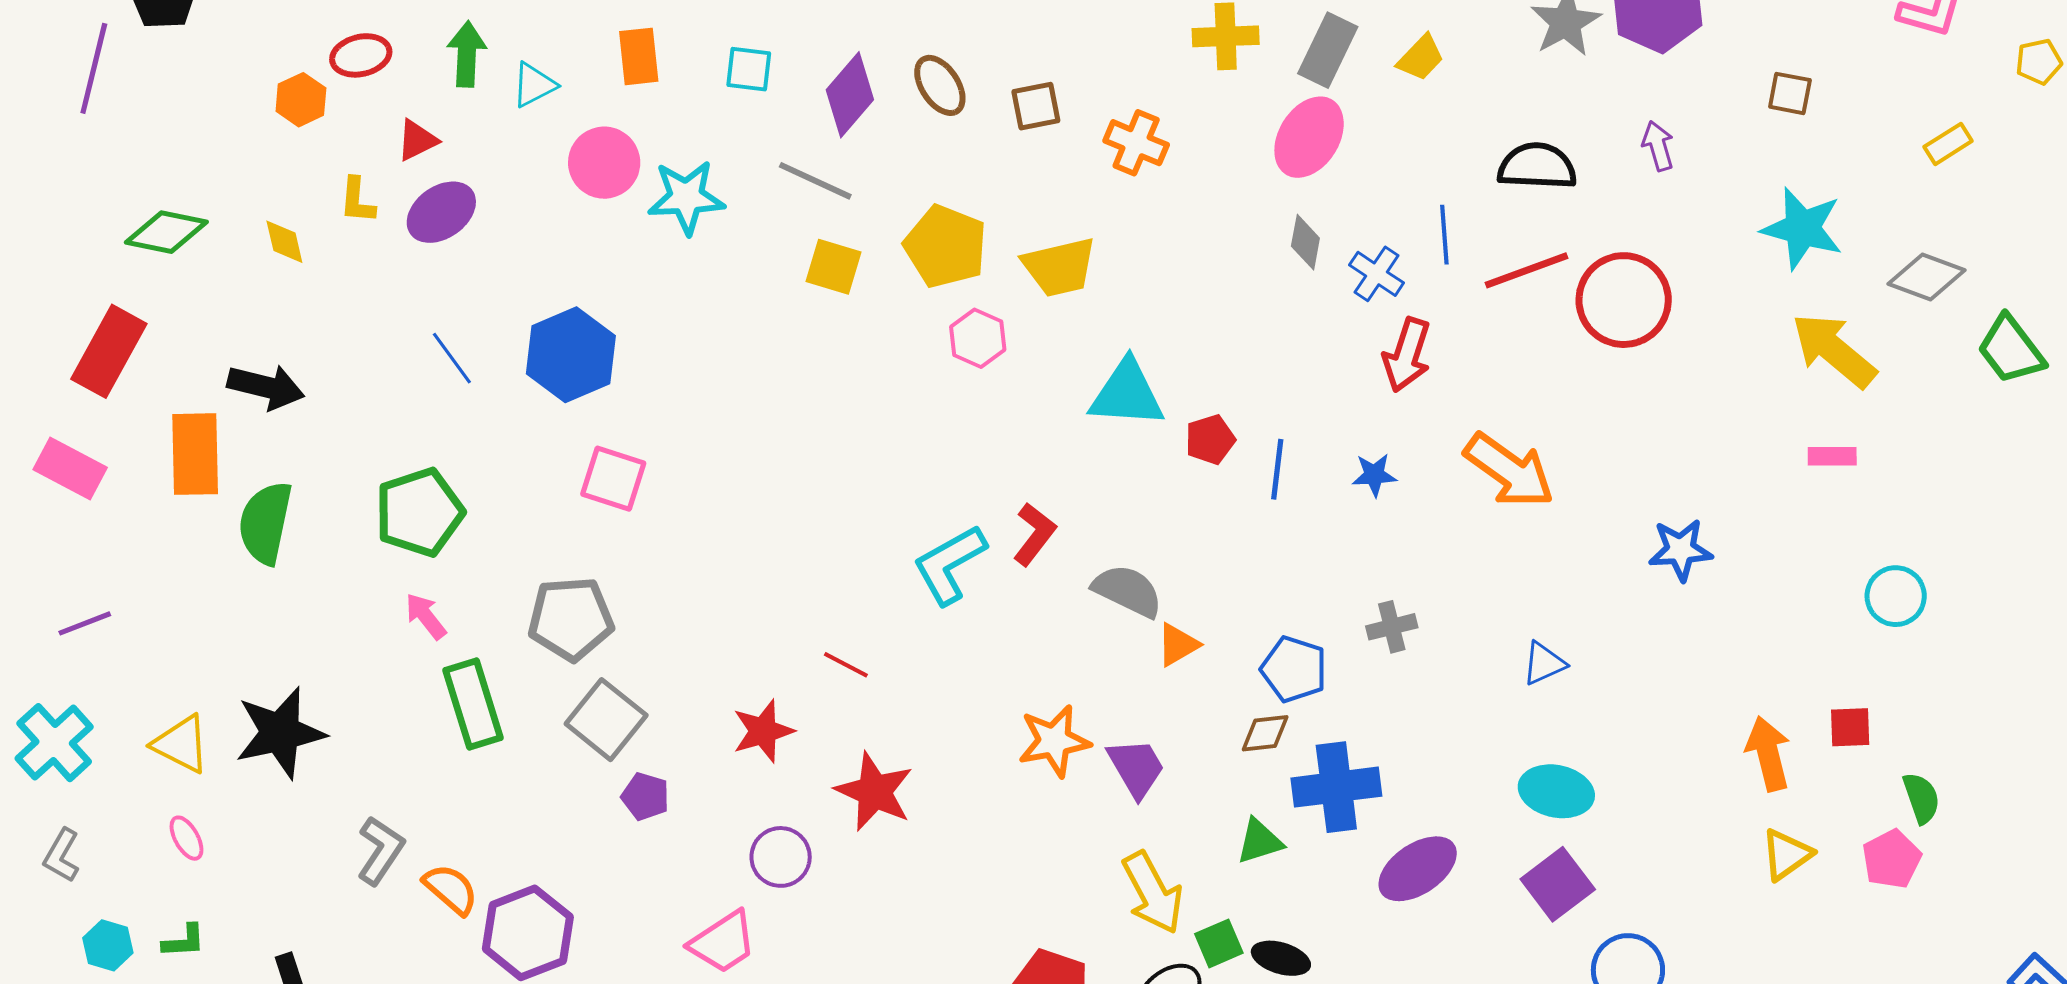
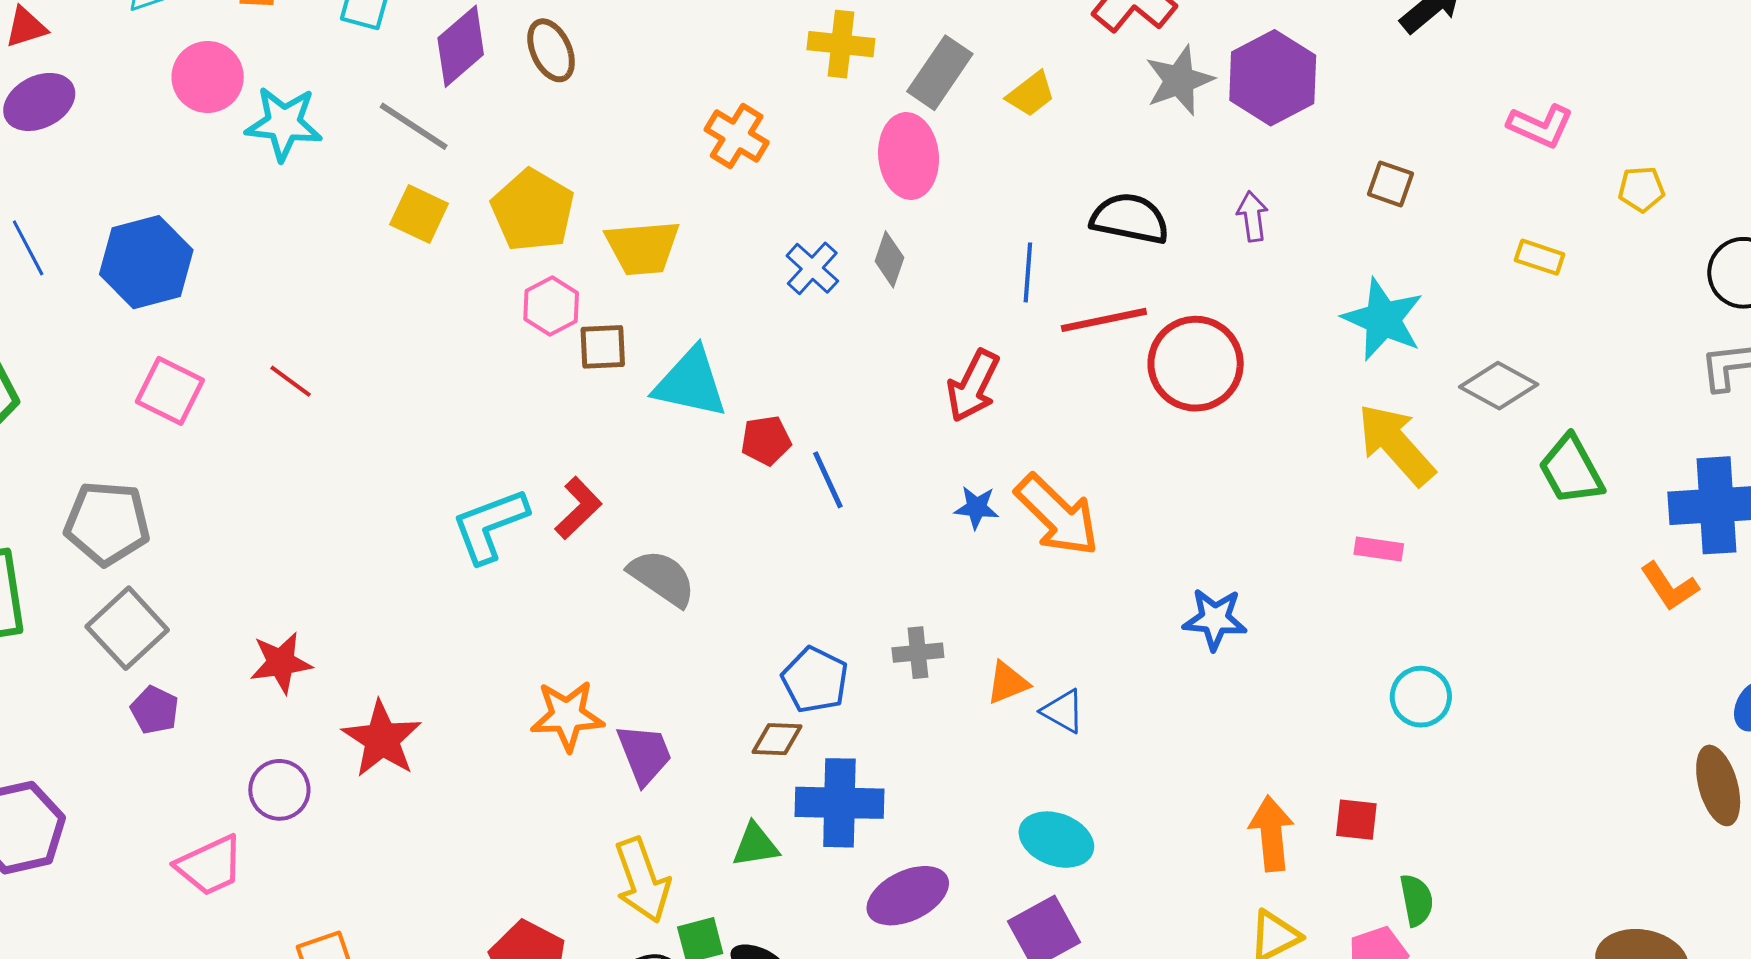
brown square: (1036, 106) -> (603, 347), moved
pink ellipse: (1309, 137) -> (909, 156), turned -46
yellow rectangle: (1948, 144) -> (1540, 257), turned 42
blue cross: (1377, 274) -> (812, 268), moved
blue line: (1277, 469) -> (828, 480), turned -40
blue star: (1374, 475) -> (977, 508), moved
orange triangle: (1178, 645) -> (1008, 683), moved
blue triangle: (1544, 663) -> (1063, 711), turned 45
red line: (846, 665) -> (291, 381), moved

